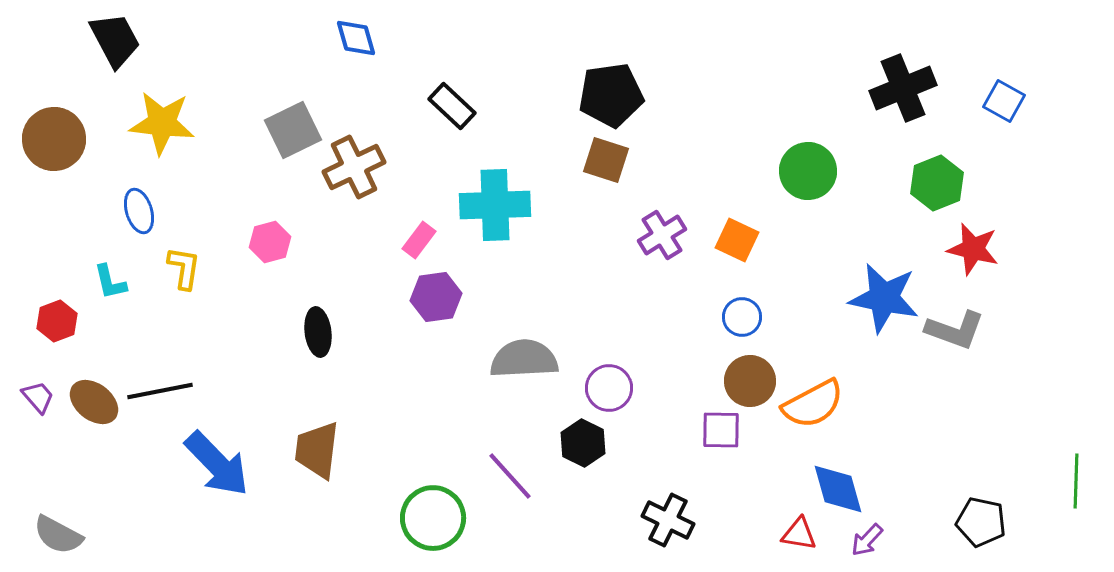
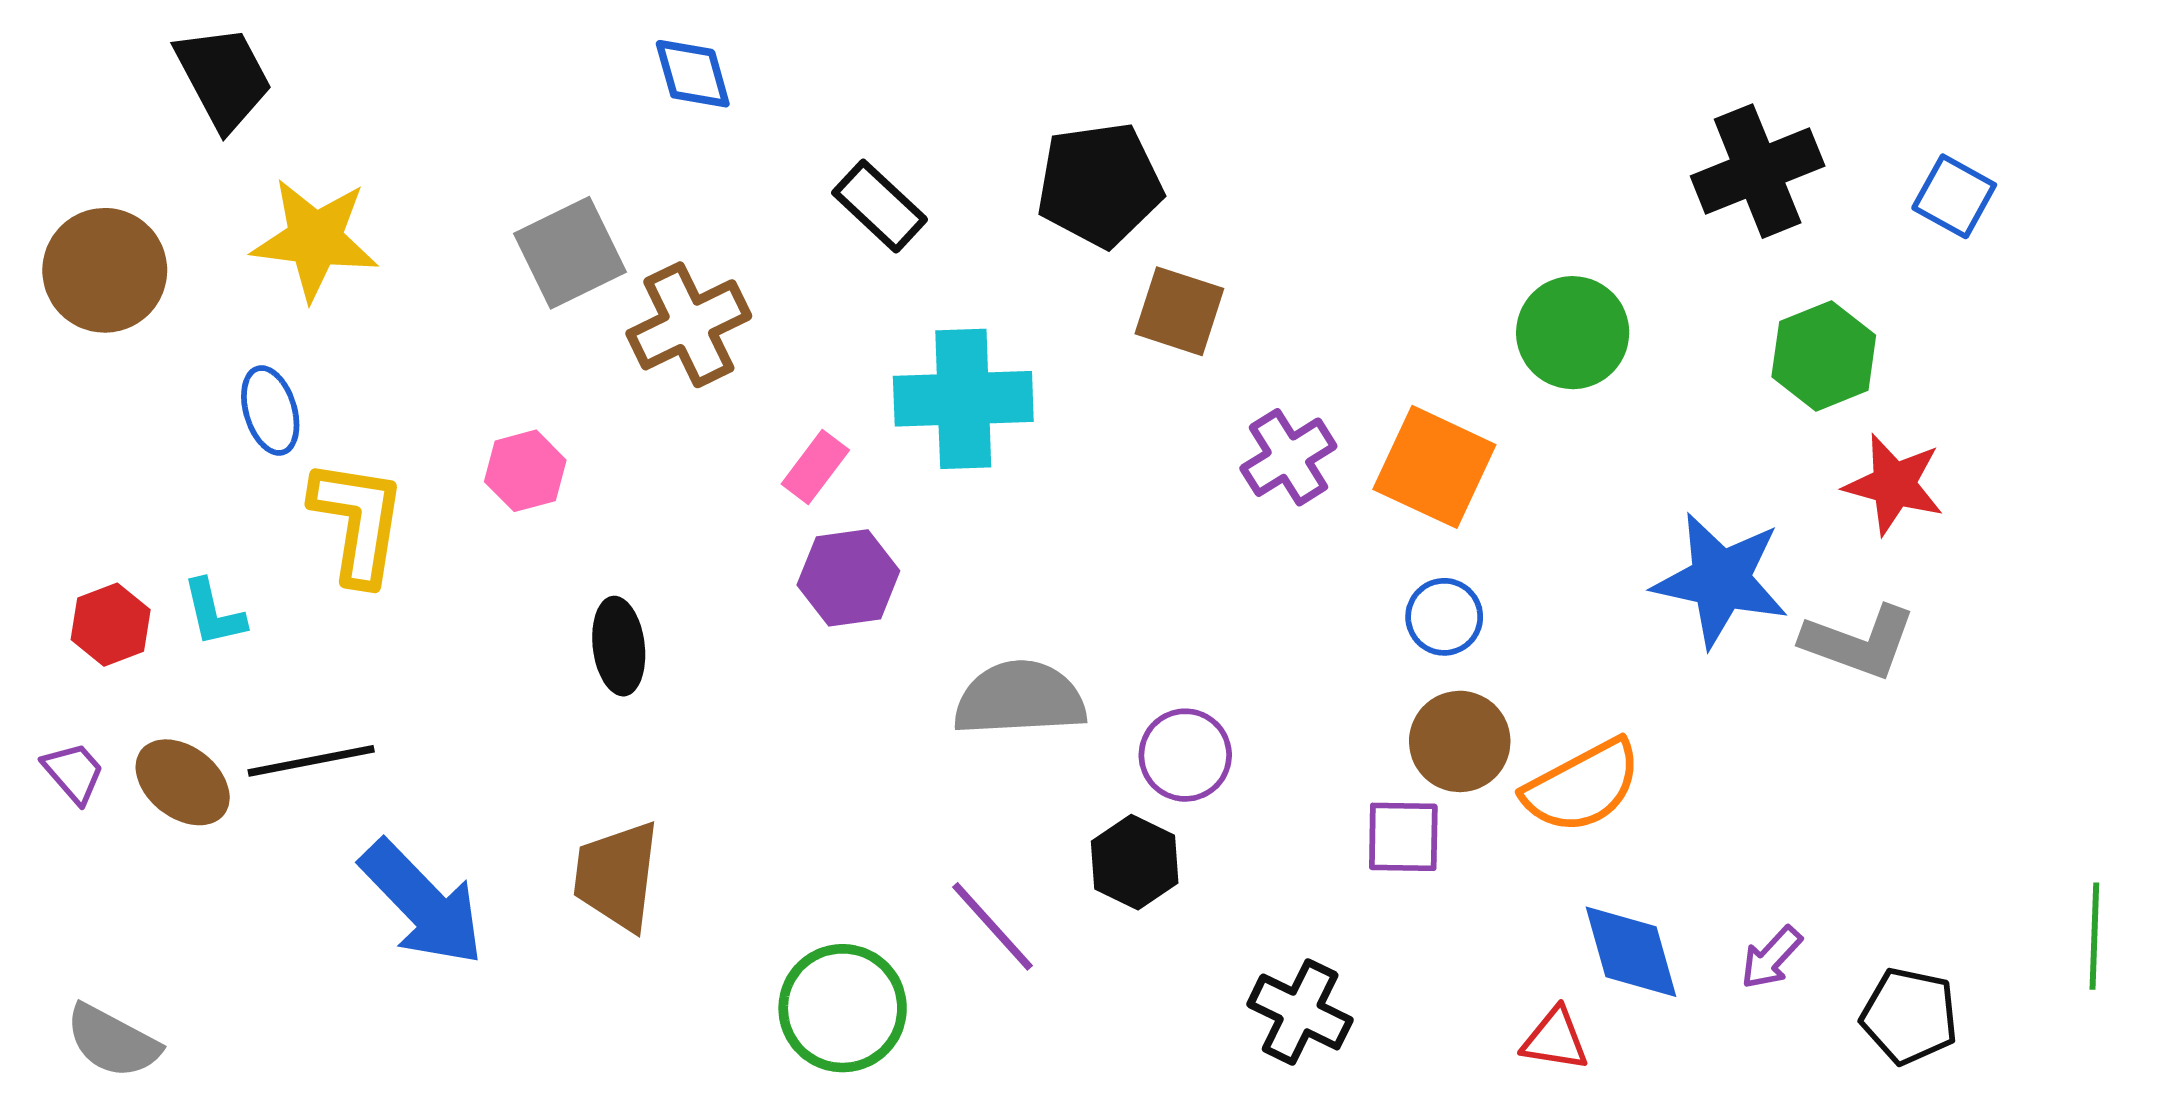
black pentagon: (611, 95) -> (1100, 185), moved
orange square: (737, 240) -> (1434, 467), size x1.4
yellow L-shape: (184, 268) -> (358, 521), size x1.5
cyan L-shape: (110, 282) -> (214, 613), moved
purple arrow: (867, 540) -> (1771, 958), moved

